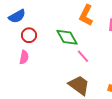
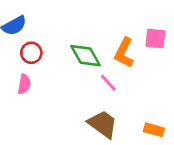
orange L-shape: (86, 15) -> (124, 53), moved

